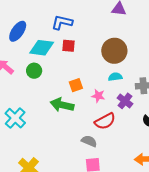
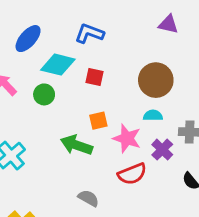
red square: (69, 46) -> (95, 77), moved
pink star: (98, 96) -> (127, 138), size x1.5
gray semicircle: (89, 141) -> (88, 198), moved

